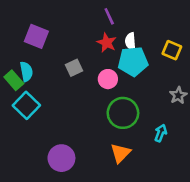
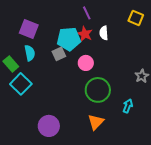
yellow square: (172, 50) -> (136, 18), moved
cyan pentagon: (133, 61) -> (69, 39), moved
cyan semicircle: (26, 72) -> (30, 53), moved

